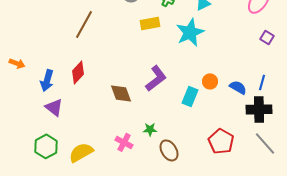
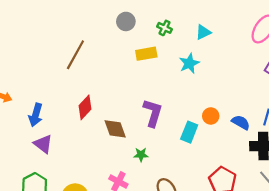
cyan star: (190, 32) -> (189, 63), size x0.7
red diamond: (78, 72) -> (85, 107), moved
purple L-shape: (156, 78) -> (153, 113), turned -36
green star: (150, 129) -> (141, 155), moved

